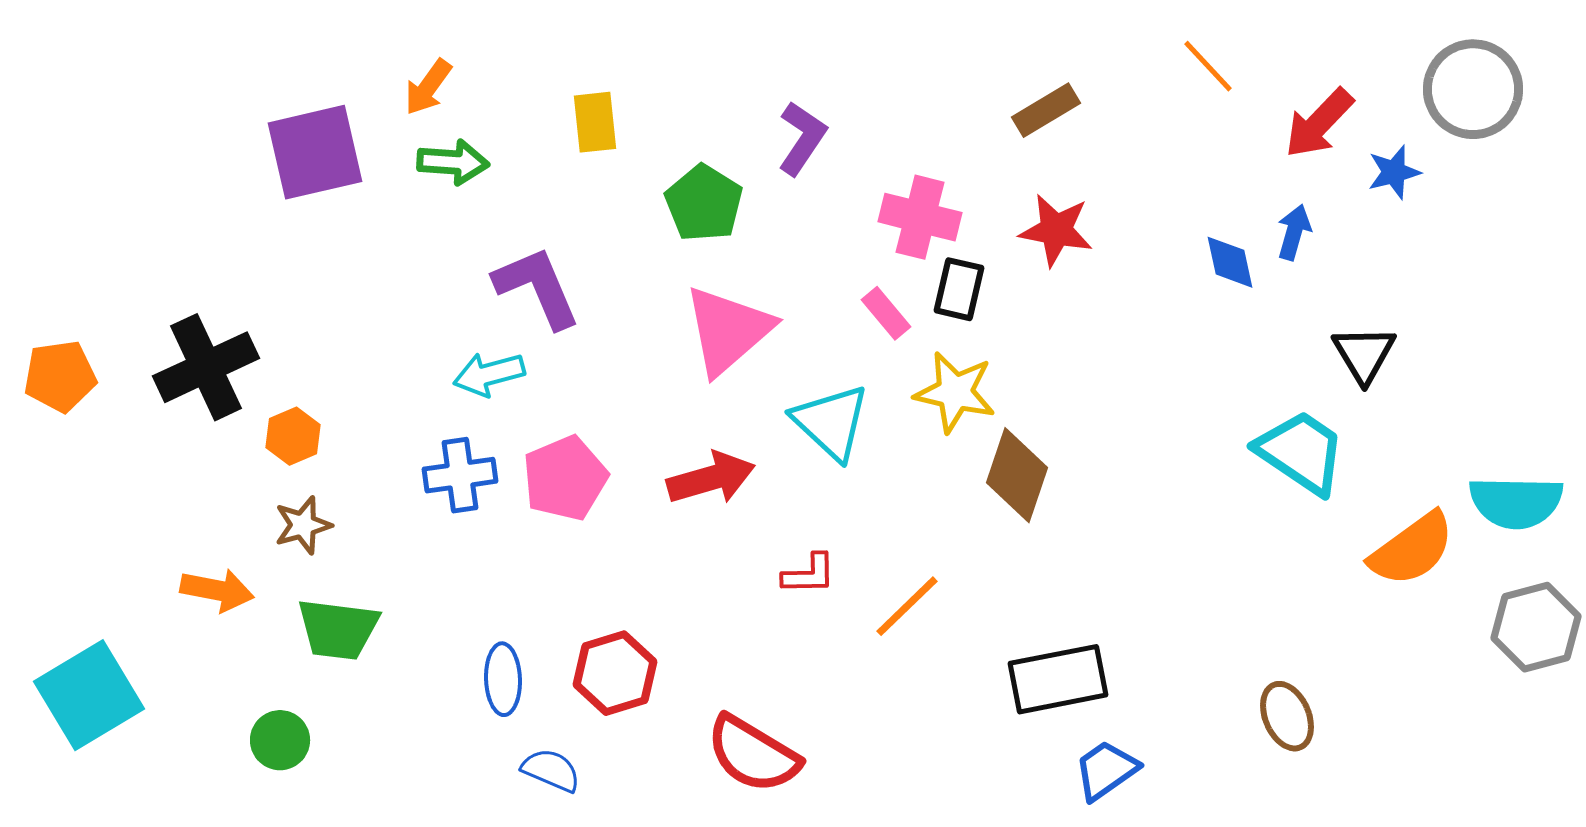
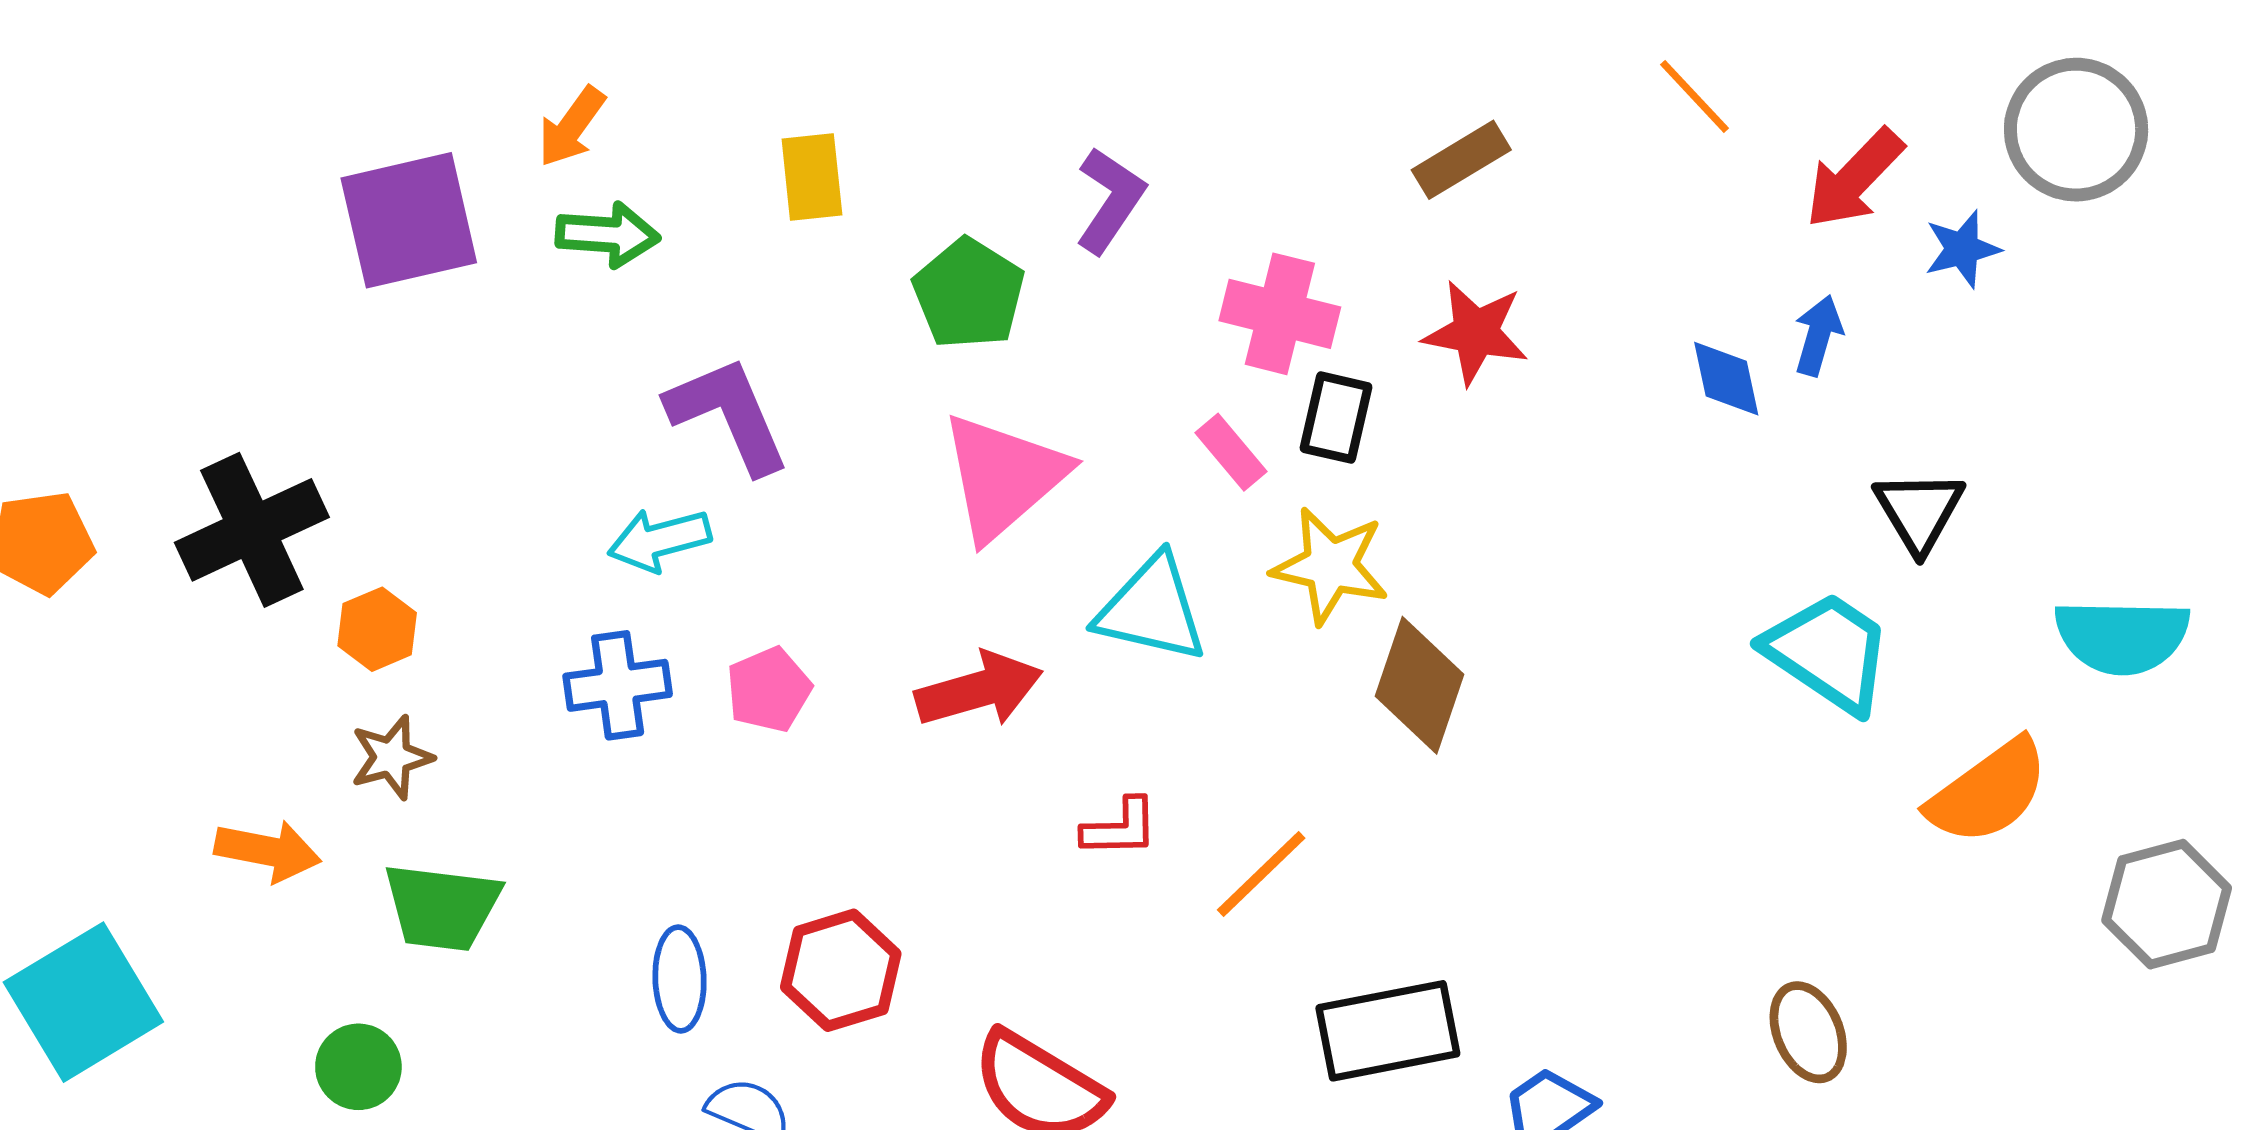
cyan triangle: (831, 422) -> (1152, 609), turned -30
pink pentagon: (565, 478) -> (769, 690), size x0.7
cyan semicircle: (1516, 502) -> (2122, 636), moved
black rectangle: (1058, 679) -> (1388, 1031), moved

